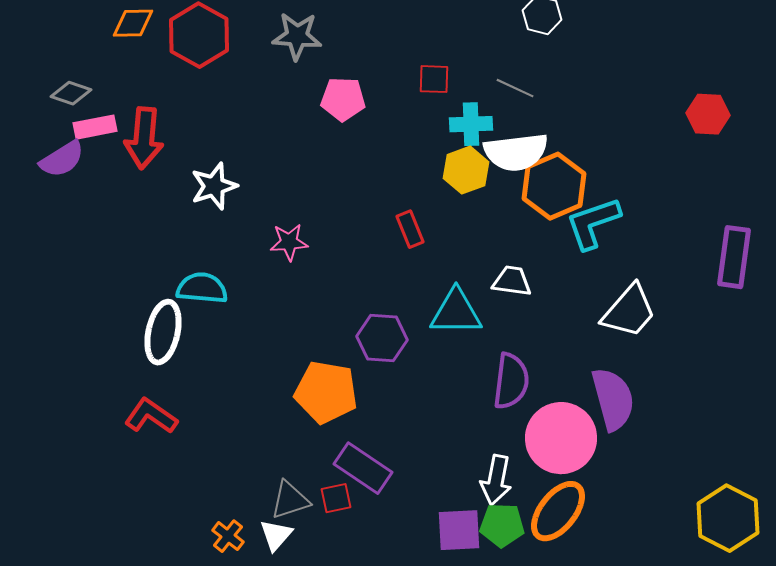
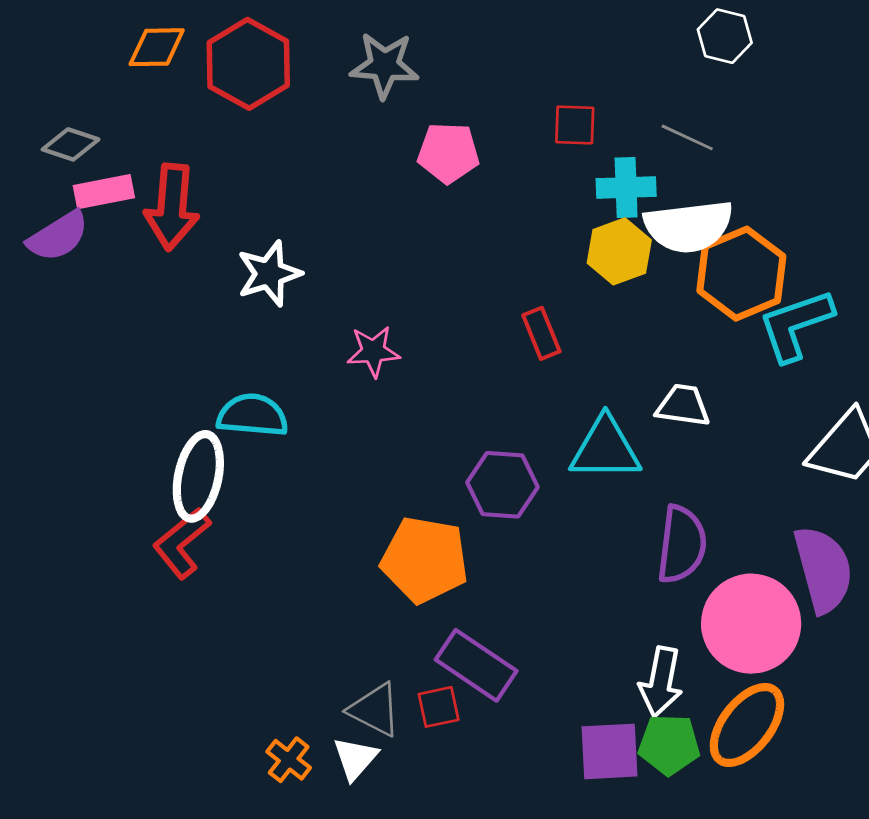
red L-shape: (151, 416) -> (182, 543), moved, turned -74
gray triangle: (290, 500) -> (375, 710), turned 45

